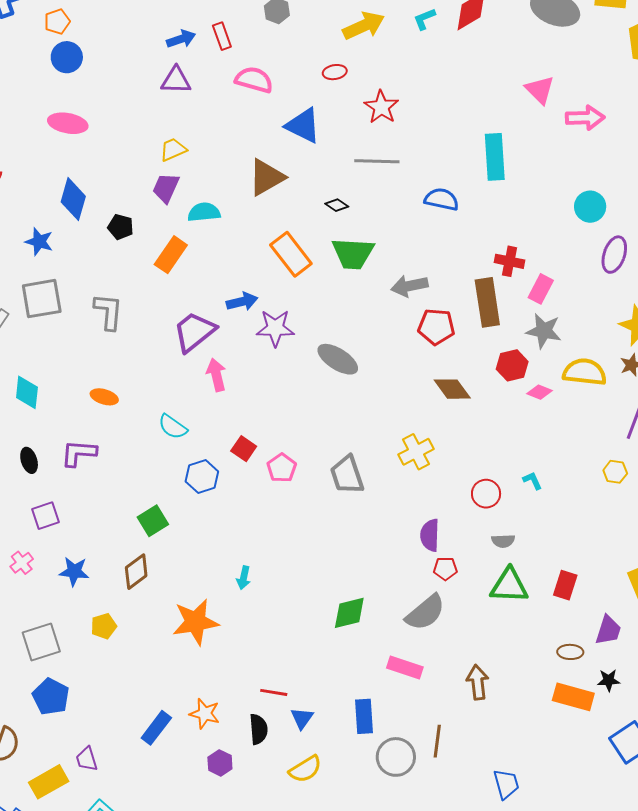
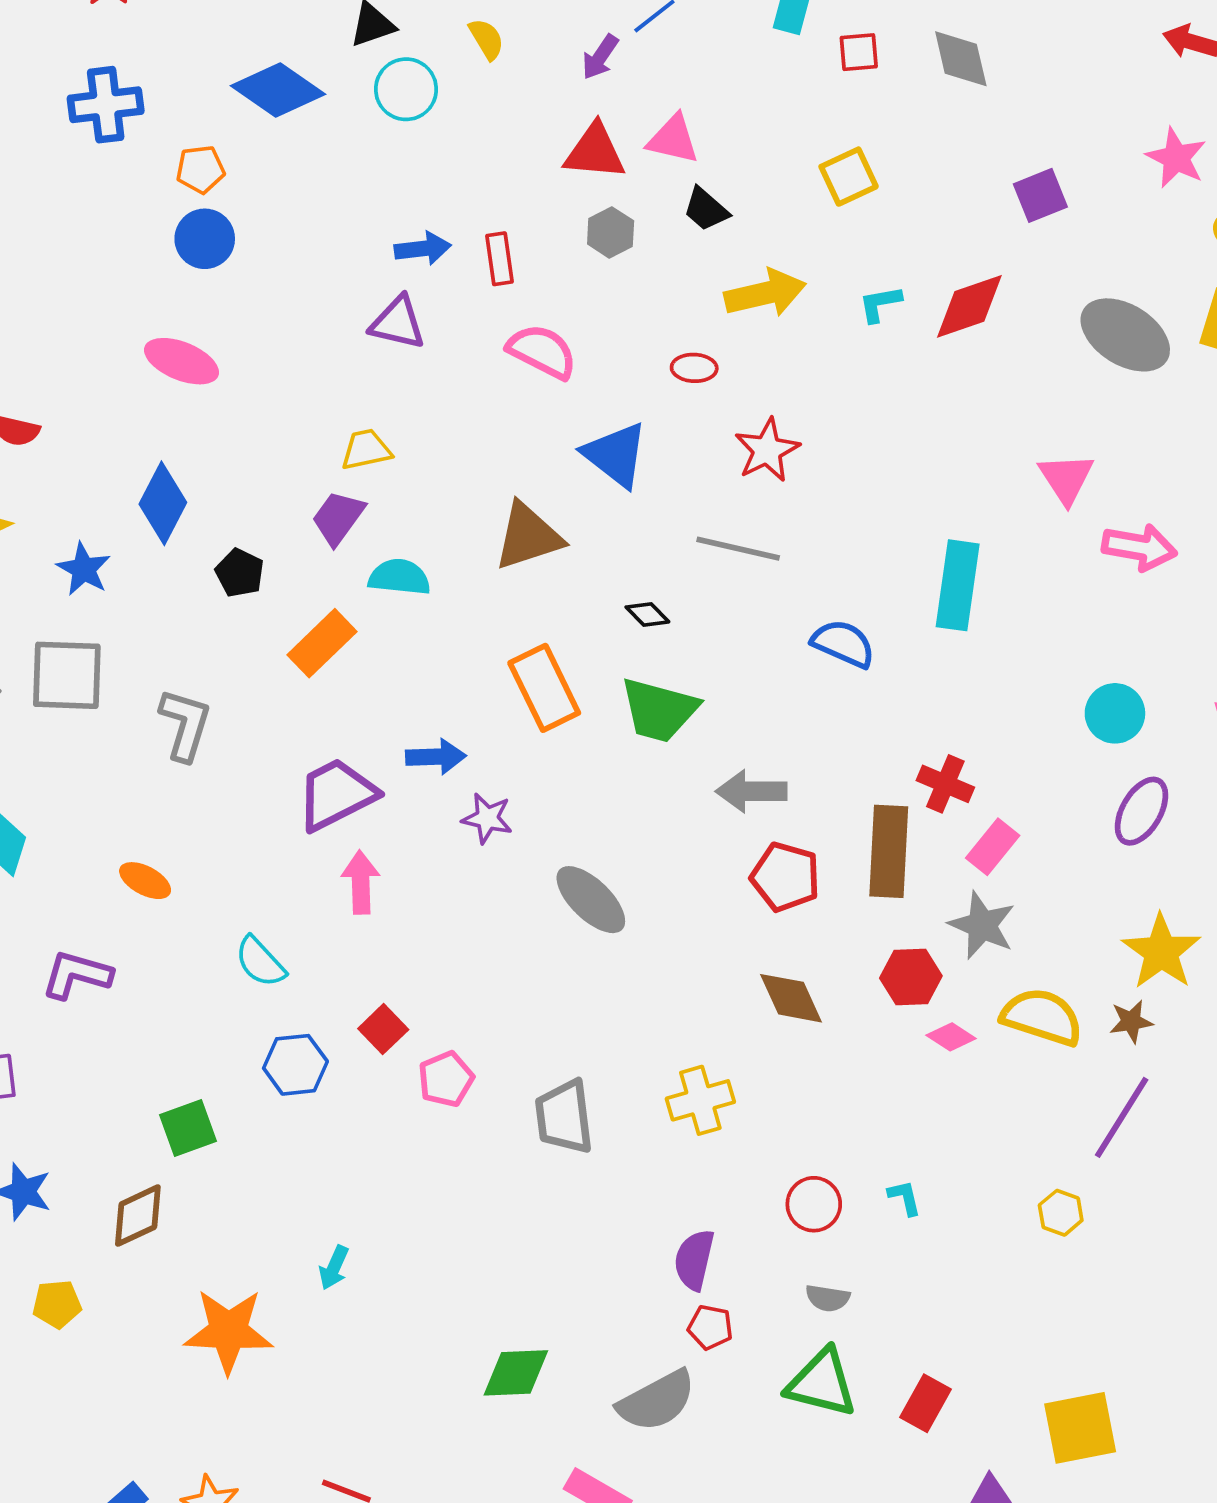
purple star: (275, 328) -> (487, 818), size x0.7

